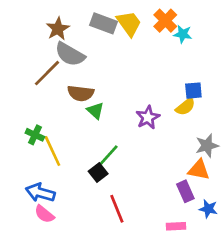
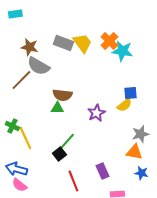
brown star: (58, 29) -> (29, 47), turned -30
cyan star: (183, 34) -> (122, 51), size x1.5
brown semicircle: (81, 93) -> (62, 95), moved
green triangle: (95, 111) -> (57, 108), turned -40
purple rectangle: (185, 191) -> (102, 171), moved
blue star: (208, 209) -> (141, 173), moved

